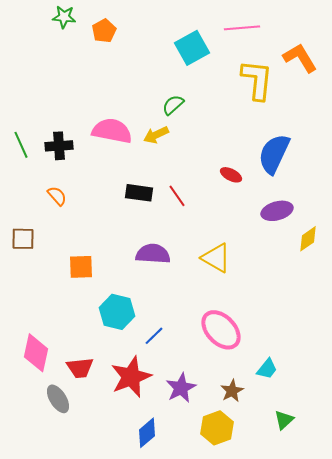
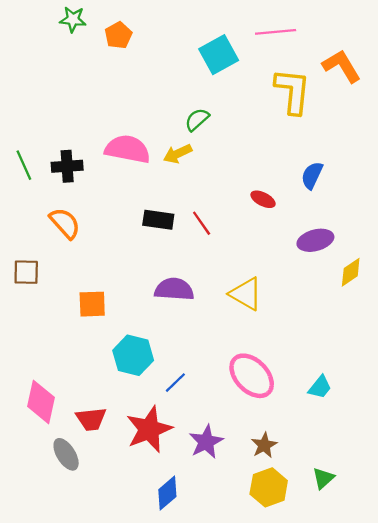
blue semicircle: (274, 154) -> (312, 175), size x0.6
orange semicircle: (57, 196) -> (65, 223), size x1.4
cyan trapezoid: (267, 369) -> (320, 387), moved
yellow hexagon: (217, 428) -> (269, 487), moved

